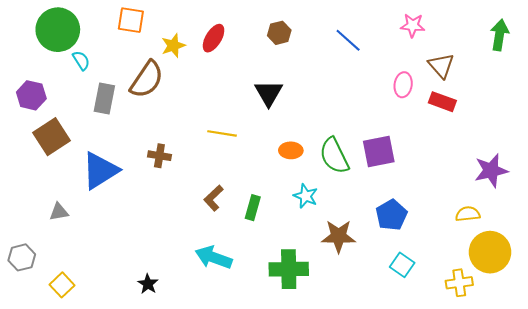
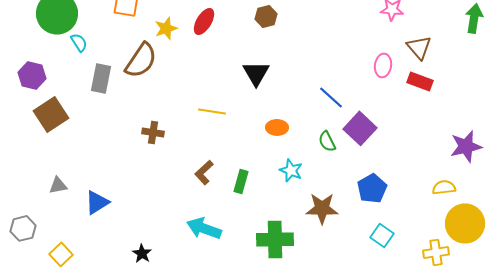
blue line: (348, 40) -> (331, 97), moved
purple square: (379, 151) -> (360, 128), turned -36
green semicircle: (334, 156) -> (327, 141), moved, size x0.6
blue triangle: (100, 171) -> (97, 202), moved, size x0.7

